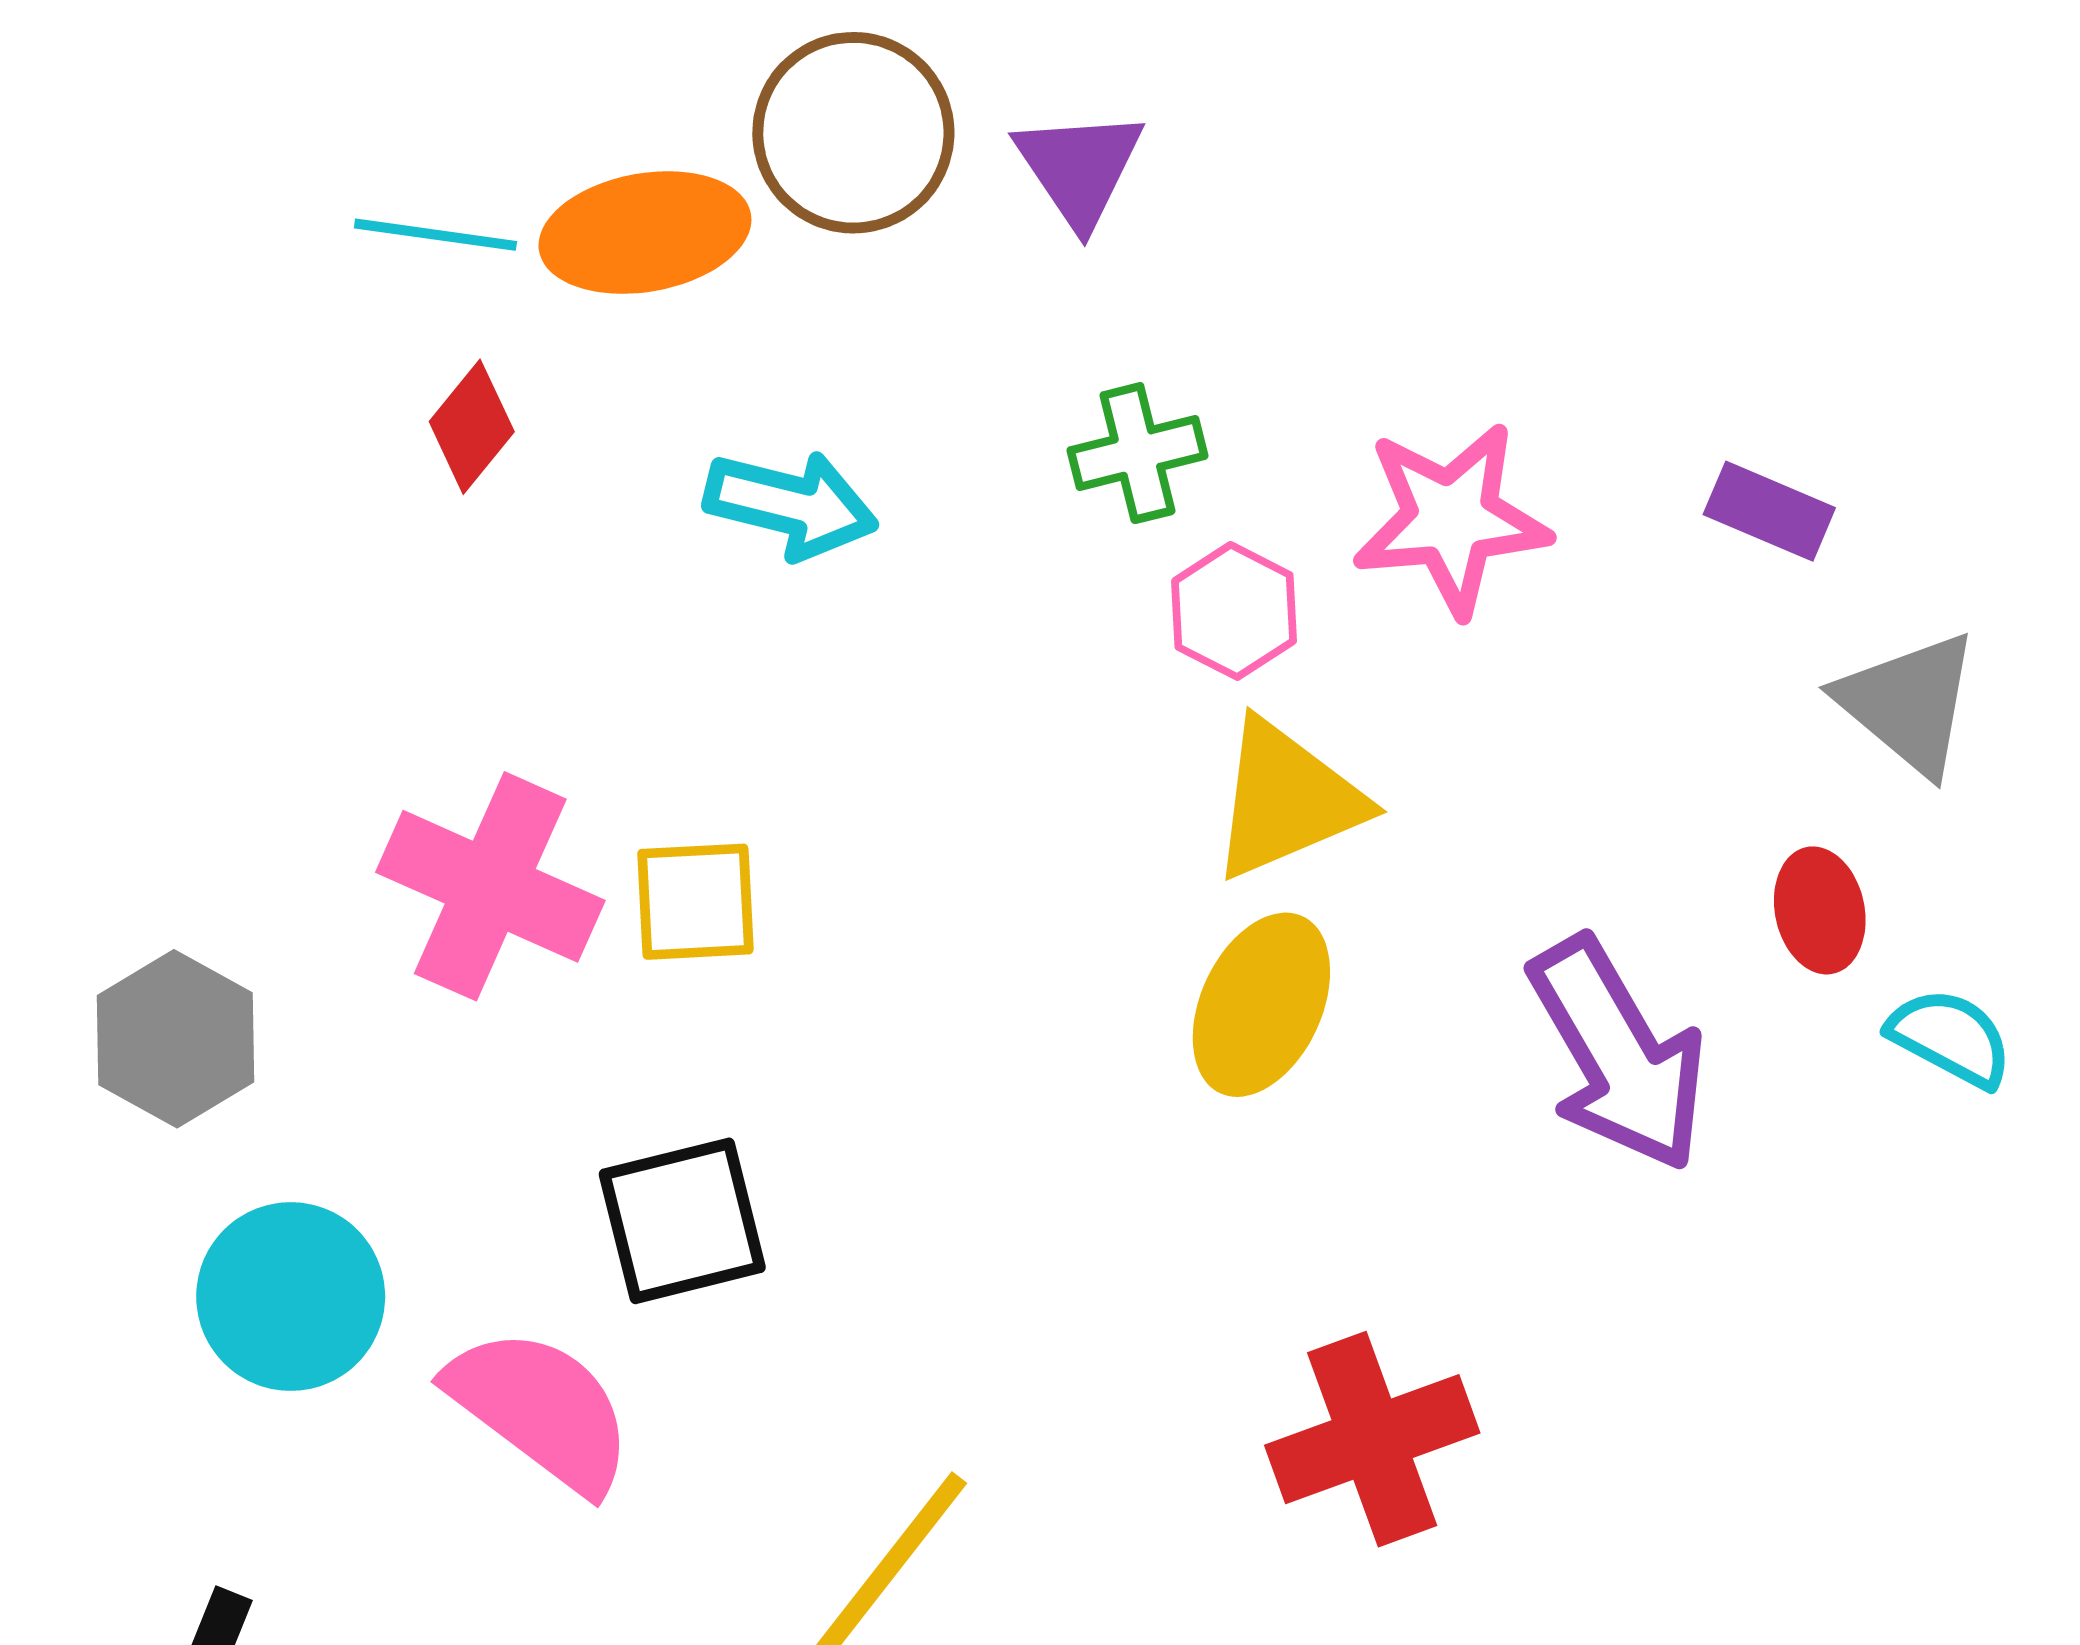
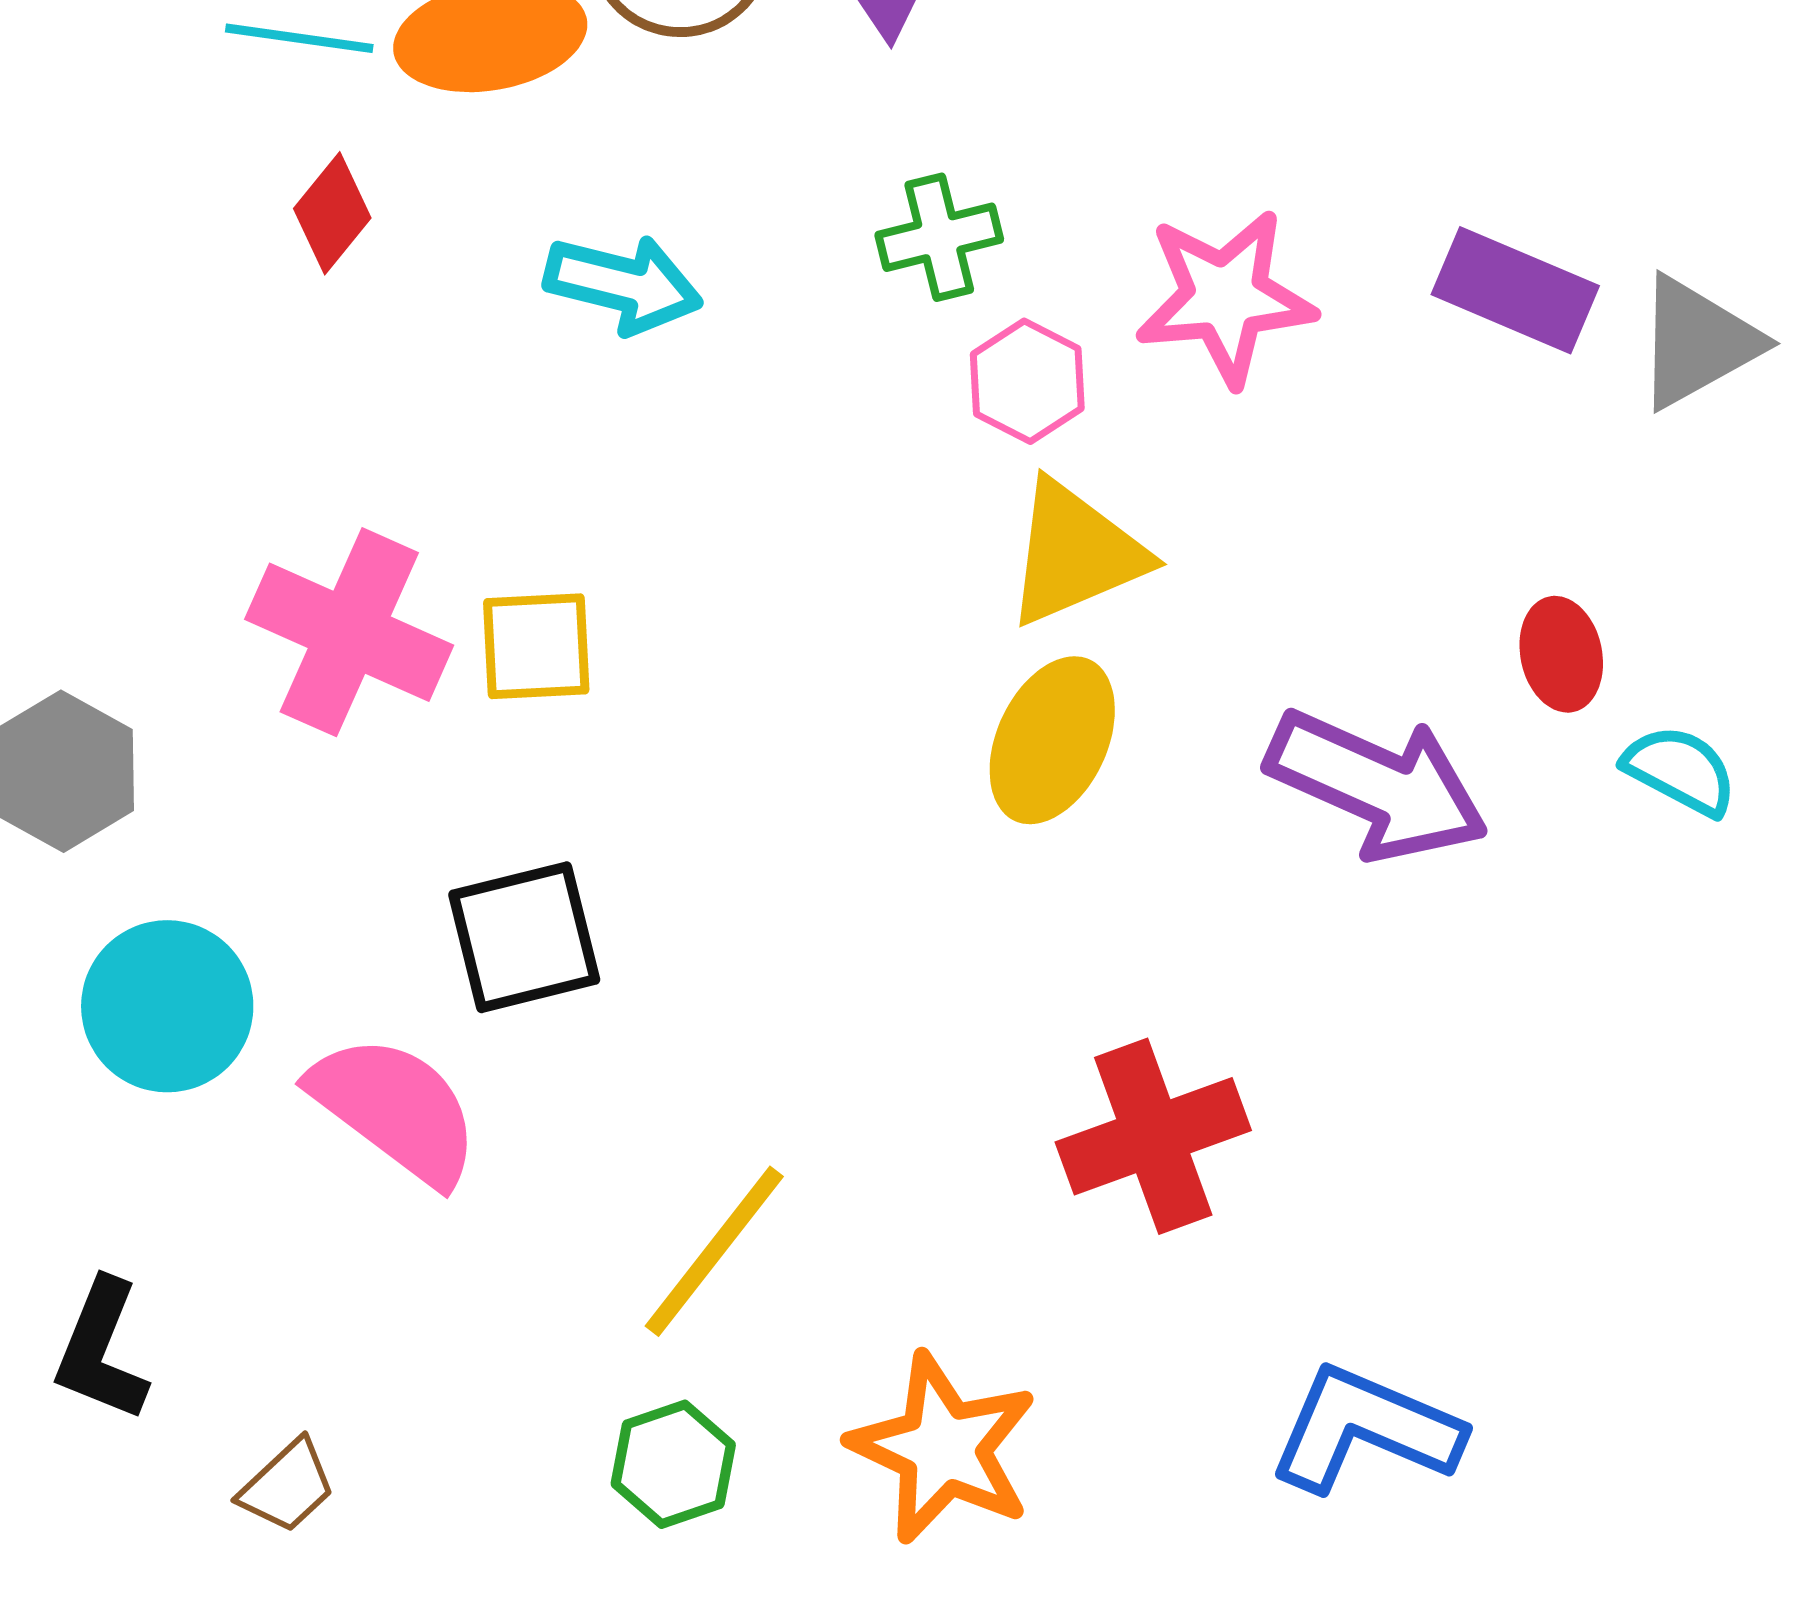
purple rectangle: (1769, 511) -> (1515, 290), size x1.4
gray triangle: (1909, 703) -> (1697, 342), moved, turned 51
purple arrow: (1618, 1054) -> (1377, 785), turned -36

